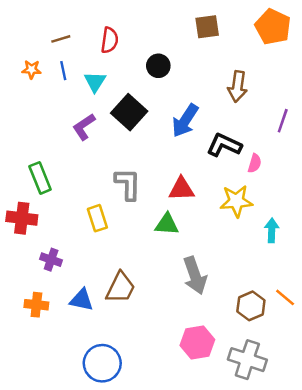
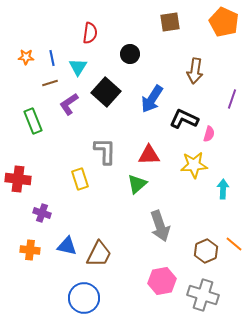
brown line: (61, 39) -> (50, 83), moved
green rectangle: (40, 178) -> (33, 121), moved
green triangle: (167, 224) -> (137, 184), turned -45
brown trapezoid: (121, 288) -> (99, 254), moved

